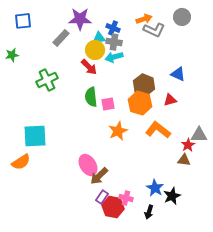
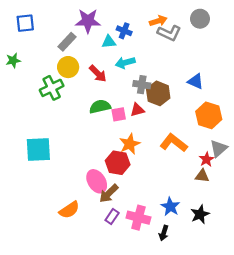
gray cross: (114, 42) -> (142, 85), moved
yellow circle: (95, 50) -> (68, 67), moved
green semicircle: (91, 97) -> (100, 107), turned 84
red triangle: (170, 100) -> (137, 110), moved
orange hexagon: (140, 103) -> (209, 115), moved
gray triangle: (199, 135) -> (219, 148), turned -42
orange semicircle: (21, 162) -> (69, 210), moved
black star: (172, 196) -> (200, 214), moved
pink cross: (126, 198) -> (138, 218), size x1.5
red hexagon: (113, 207) -> (118, 163), moved

